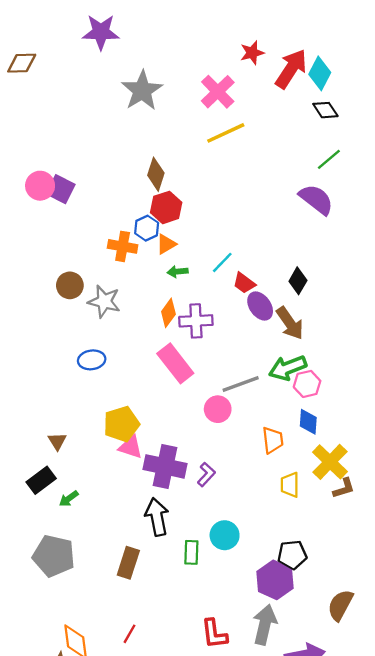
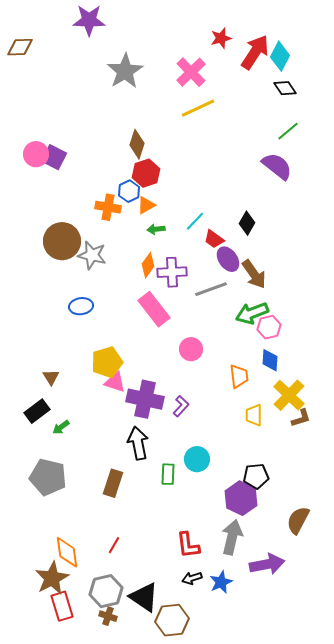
black diamond: (298, 281) -> (247, 223), moved
brown circle: (70, 285) -> (62, 241), size x1.6
gray line: (241, 384) -> (211, 289), moved

